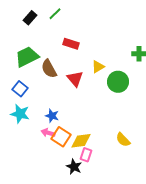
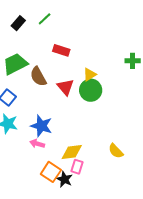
green circle: (118, 82) -> (91, 90), moved
blue star: (52, 116) -> (41, 126), size x1.5
orange square: (61, 137) -> (51, 172), moved

